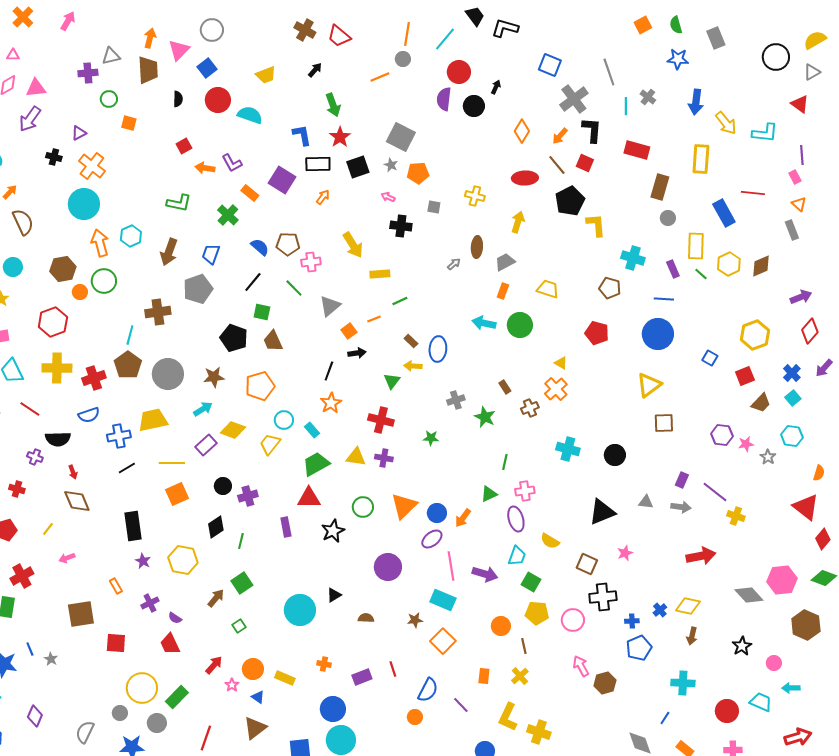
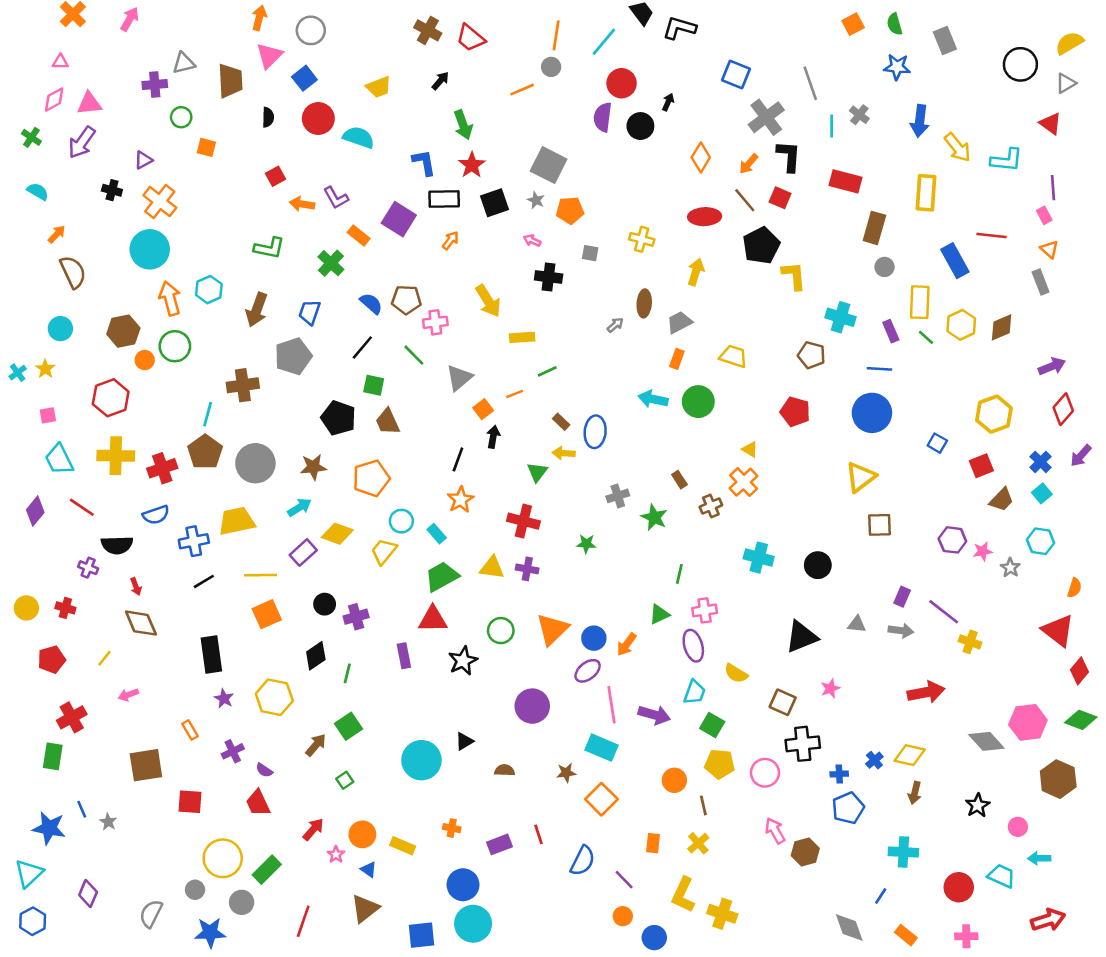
orange arrow: (150, 38) -> (259, 18), moved
black arrow: (357, 353) -> (493, 437), turned -72
orange circle: (415, 717) -> (623, 916), moved

